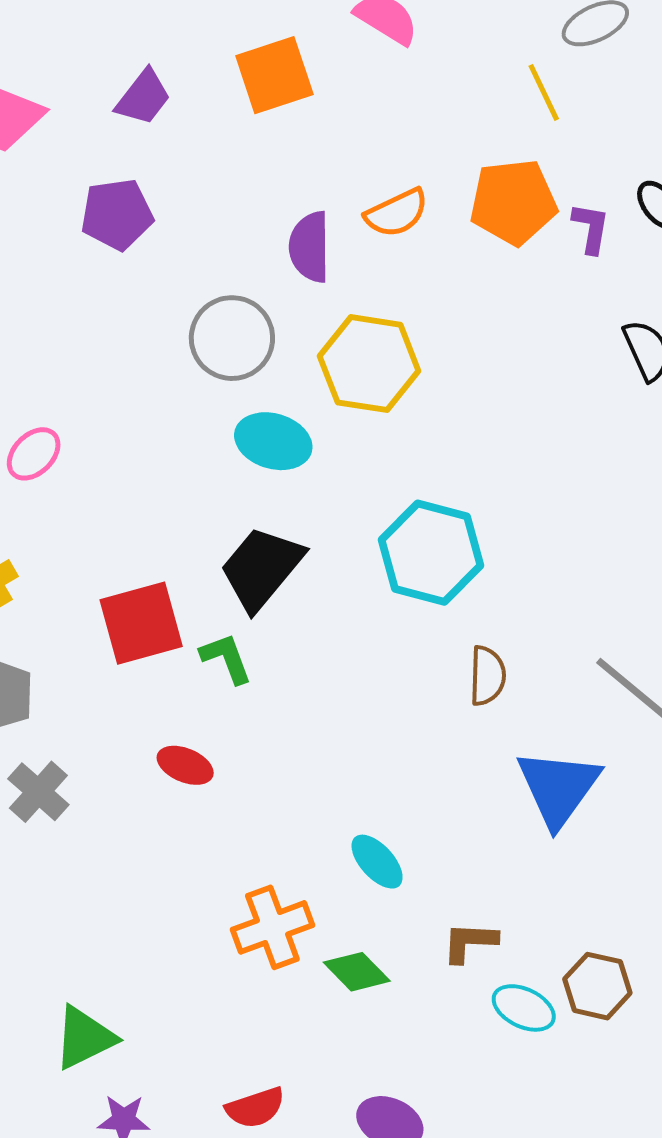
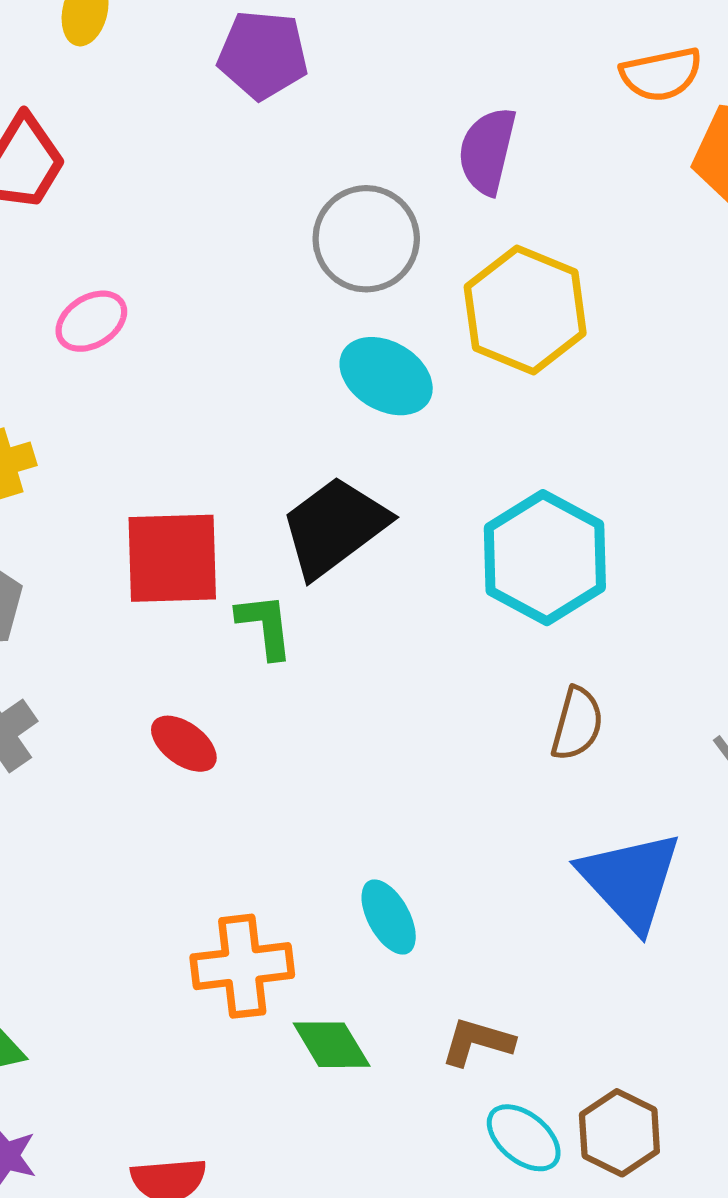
orange semicircle: (397, 213) -> (661, 74), moved
blue triangle: (558, 788) -> (630, 880), turned -32

